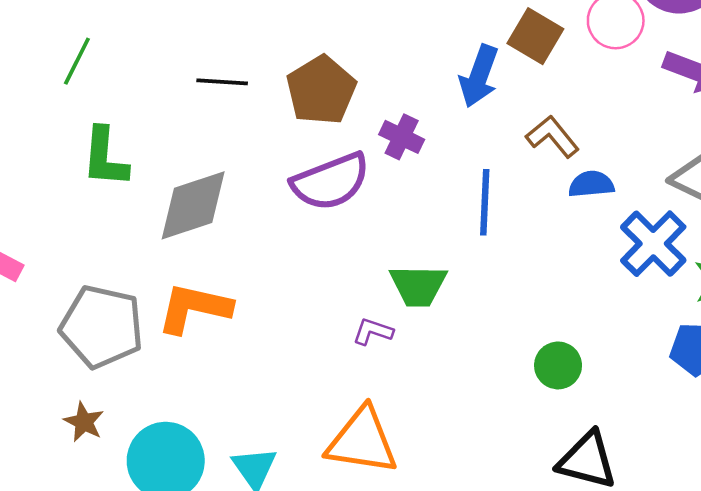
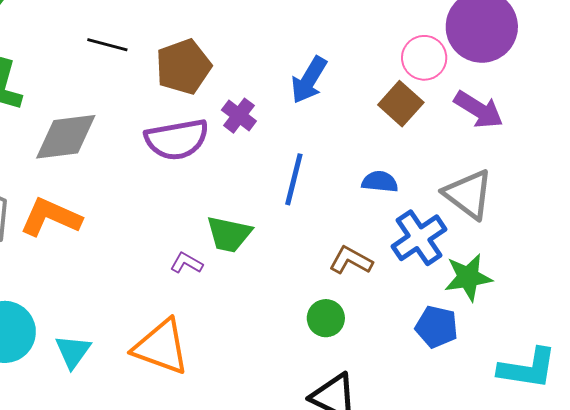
brown square: (535, 36) -> (401, 104), moved
brown L-shape: (553, 136) -> (351, 260), moved, turned -33

